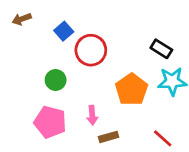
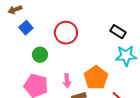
blue square: (64, 31) -> (26, 28), moved
orange pentagon: (132, 89) -> (96, 78), moved

